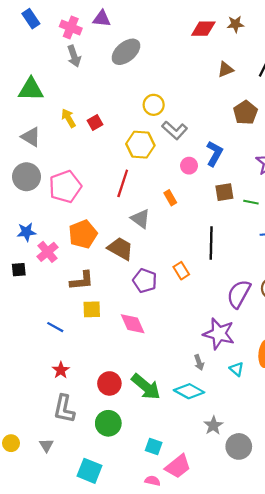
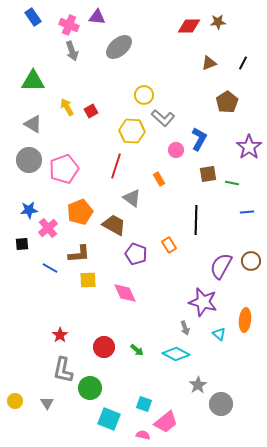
blue line: (55, 327) -> (50, 268), moved
green arrow: (146, 387) -> (137, 350), size x0.5
green circle: (108, 423) -> (90, 388), moved
cyan square: (90, 471) -> (109, 419), moved

